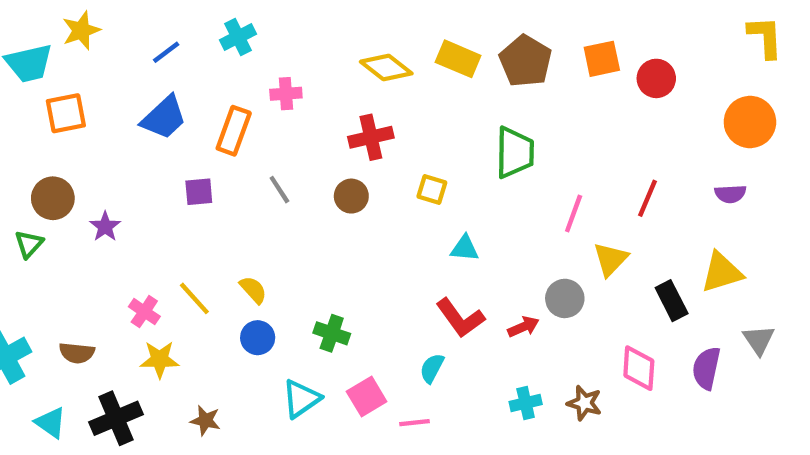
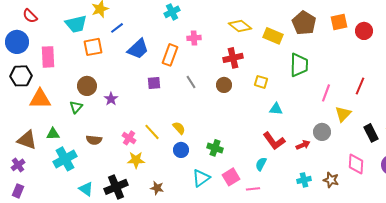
blue line: (166, 52) -> (117, 28), moved
yellow rectangle: (458, 59) -> (273, 36), moved
brown semicircle: (77, 353) -> (94, 140), moved

